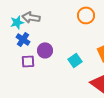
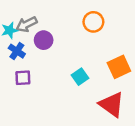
gray arrow: (31, 17) -> (27, 24), turned -36
purple circle: (45, 50) -> (44, 40), moved

